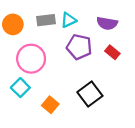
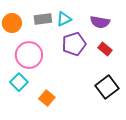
purple pentagon: (79, 47) -> (74, 44), turned -30
black square: (90, 94) -> (107, 87), moved

